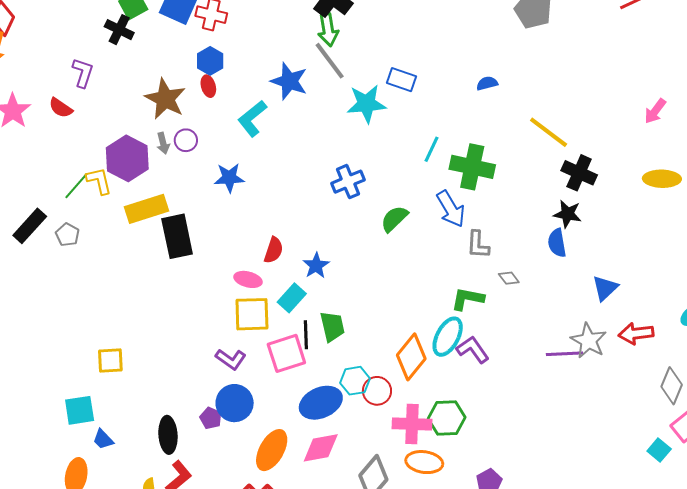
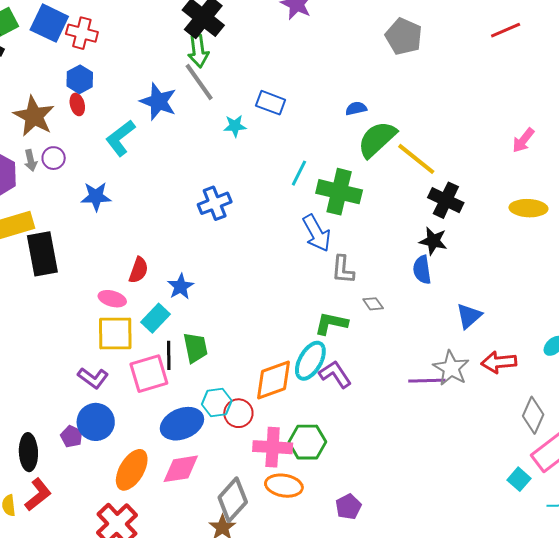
cyan star: (366, 104) -> (235, 126), size x0.6
green semicircle: (394, 219) -> (377, 139), moved, size x1.4
orange diamond: (411, 357) -> (273, 380), turned 30

